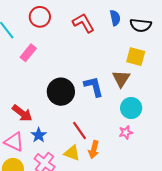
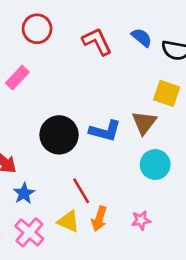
blue semicircle: (115, 18) -> (142, 38), turned -42
blue L-shape: (94, 86) -> (105, 131), turned 115
pink star: (126, 132) -> (141, 220), moved

